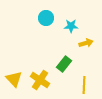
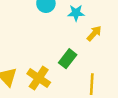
yellow arrow: (86, 43) -> (94, 33), turned -32

